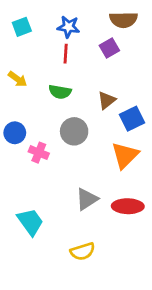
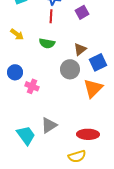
gray circle: (74, 131) -> (70, 69), moved
gray triangle: (87, 199) -> (49, 125), moved
red ellipse: (128, 206) -> (88, 134), moved
yellow semicircle: (83, 251) -> (77, 156), moved

